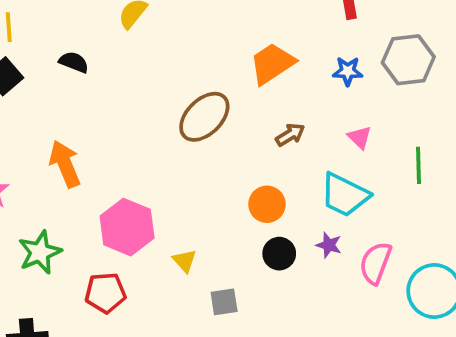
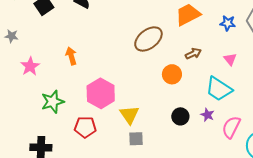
orange arrow: (65, 164) -> (71, 56), size x0.7
orange circle: (267, 204) -> (172, 74), moved
yellow triangle: (185, 261) -> (129, 115), size x1.5
gray square: (224, 302) -> (136, 139), moved

